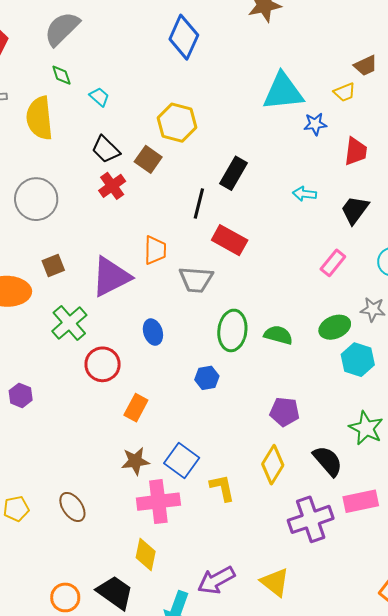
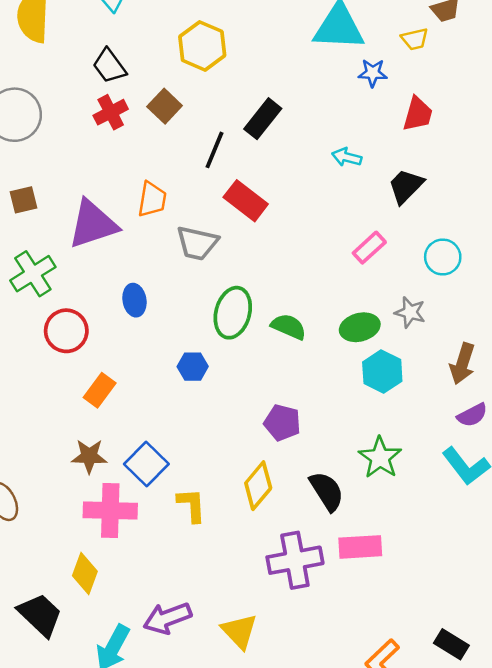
brown square: (148, 159) -> (165, 106), moved

